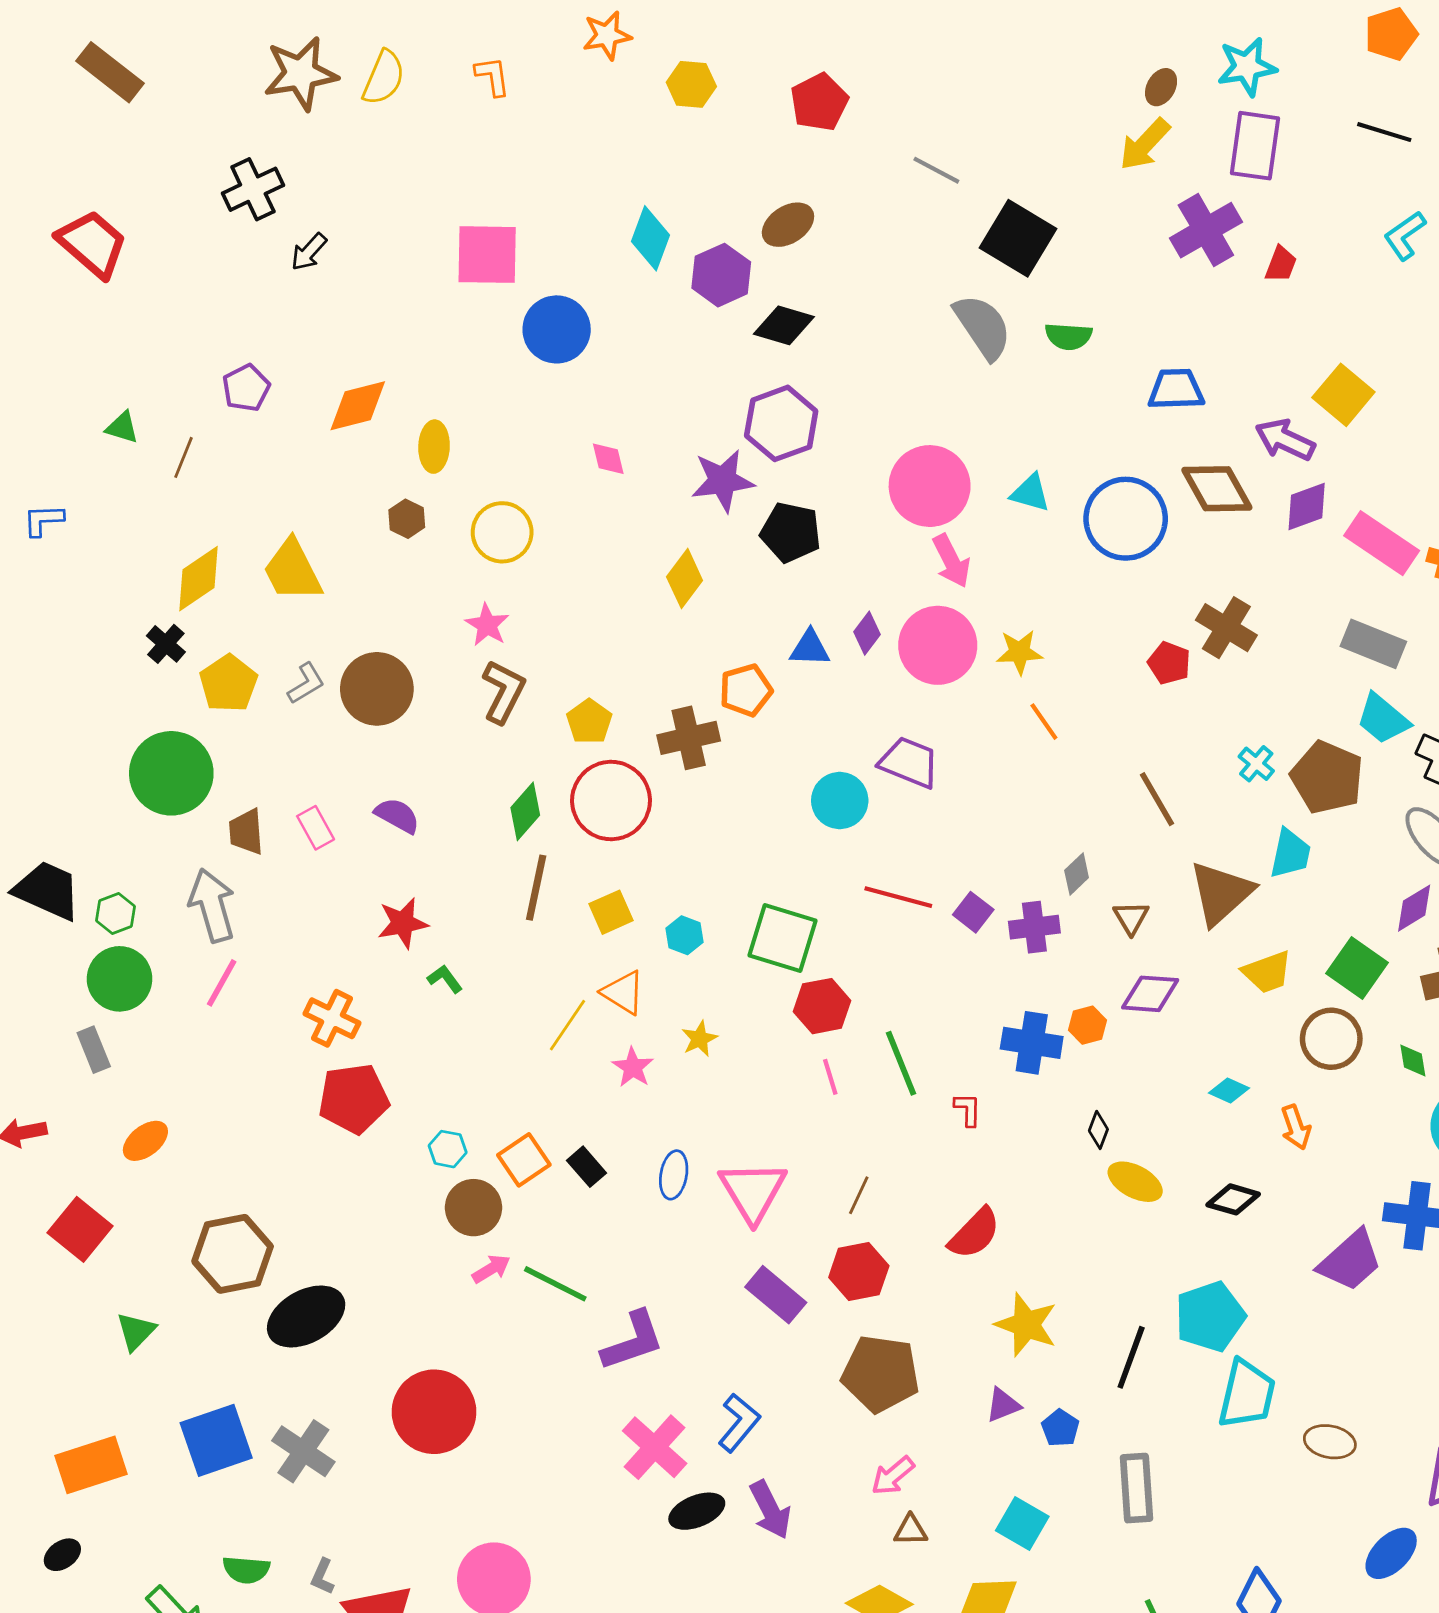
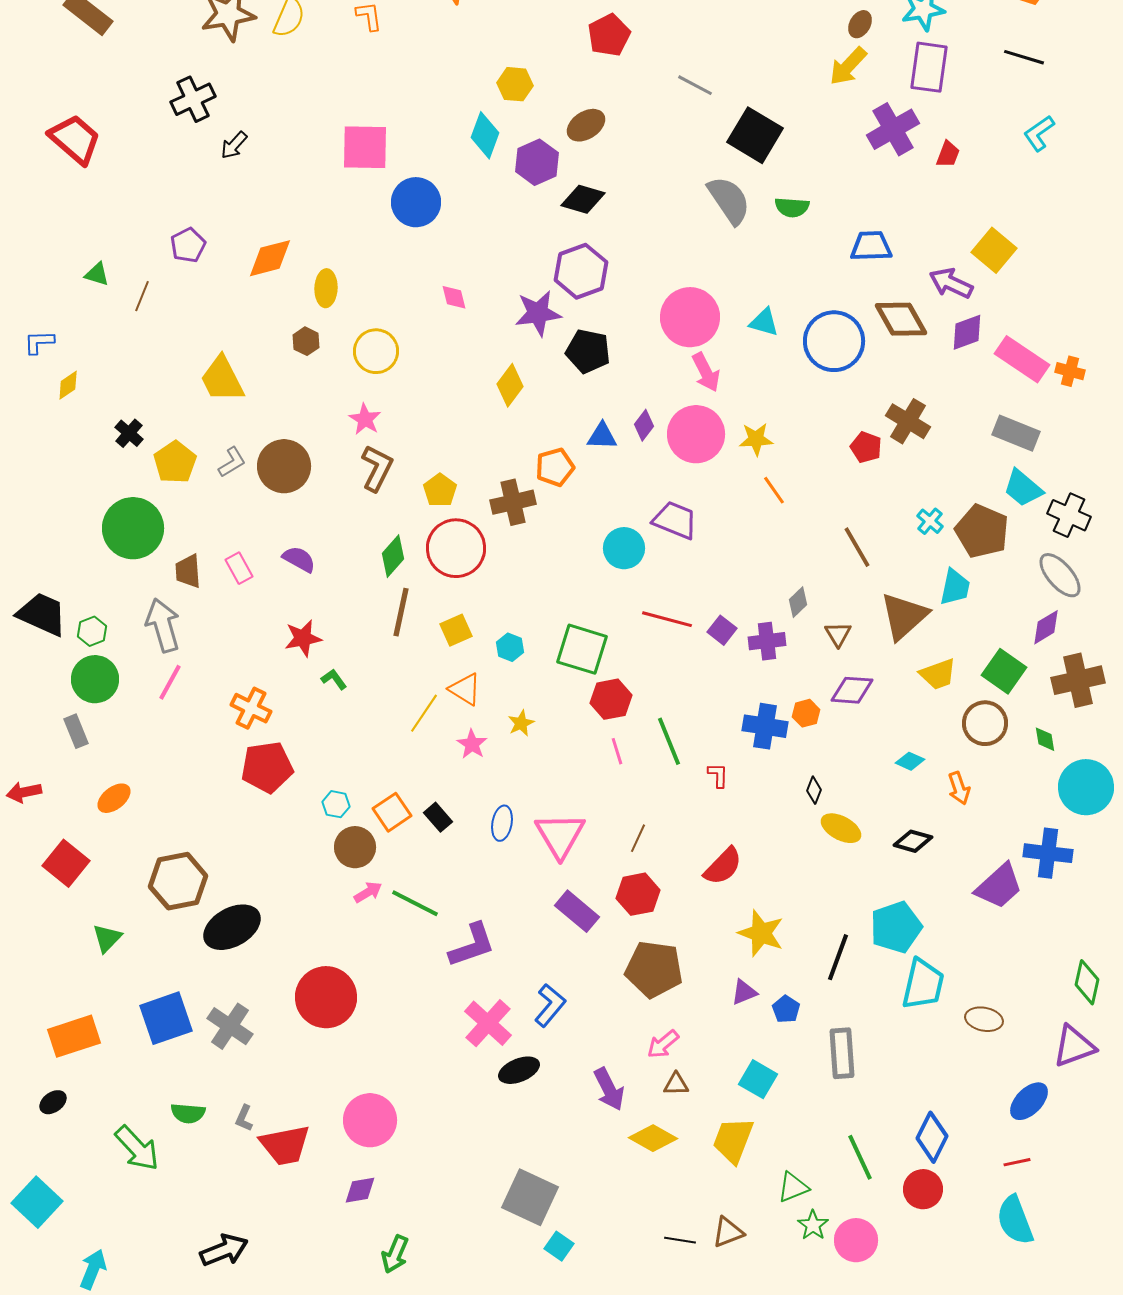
yellow hexagon: (691, 84) -> (515, 84), moved
yellow diamond: (199, 579) -> (68, 385), moved, size x0.6
purple arrow: (770, 1510) -> (609, 1089), moved

